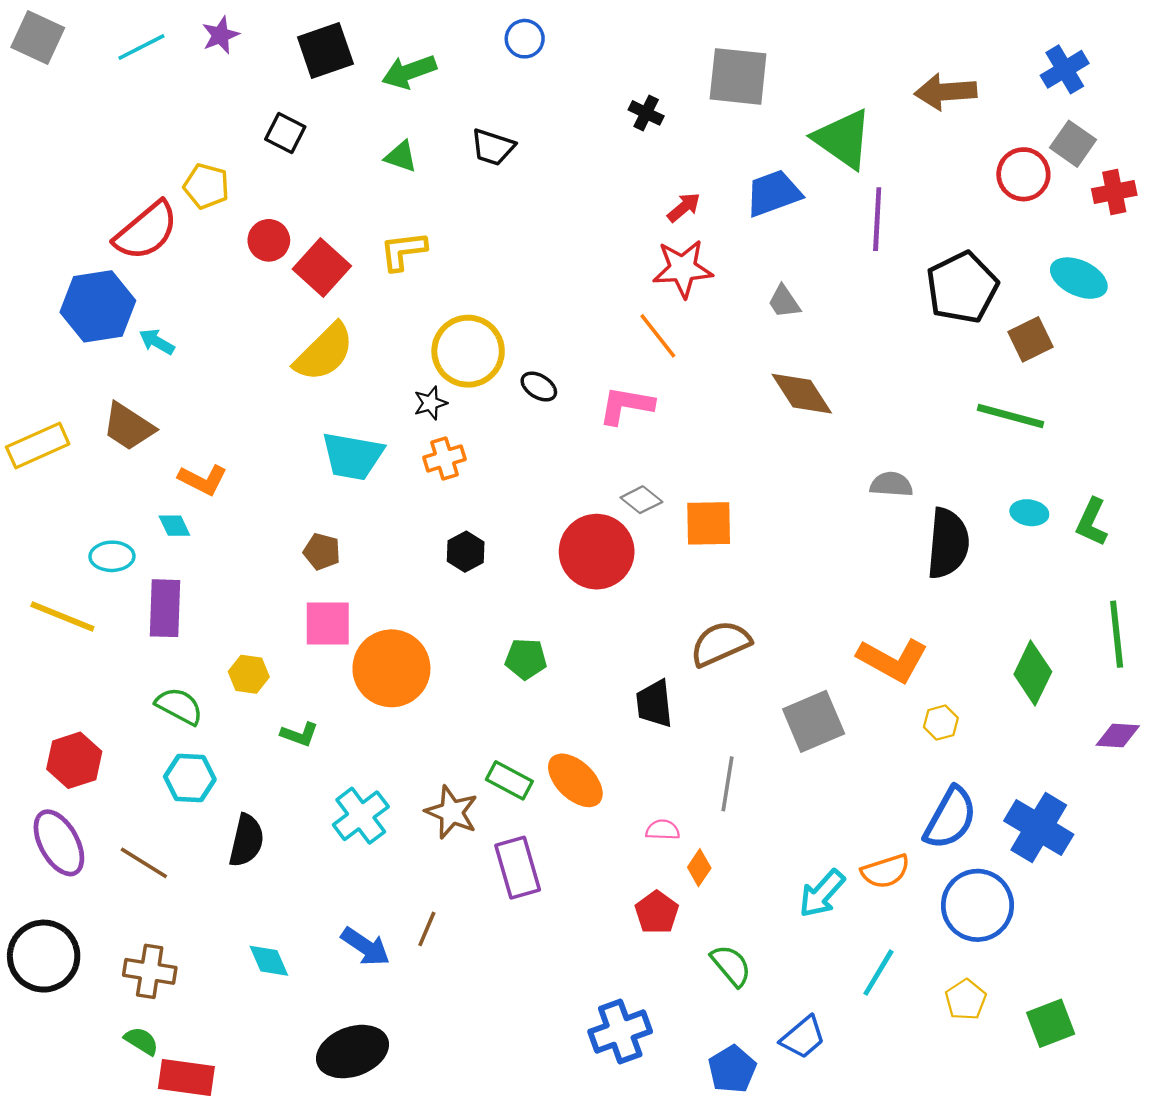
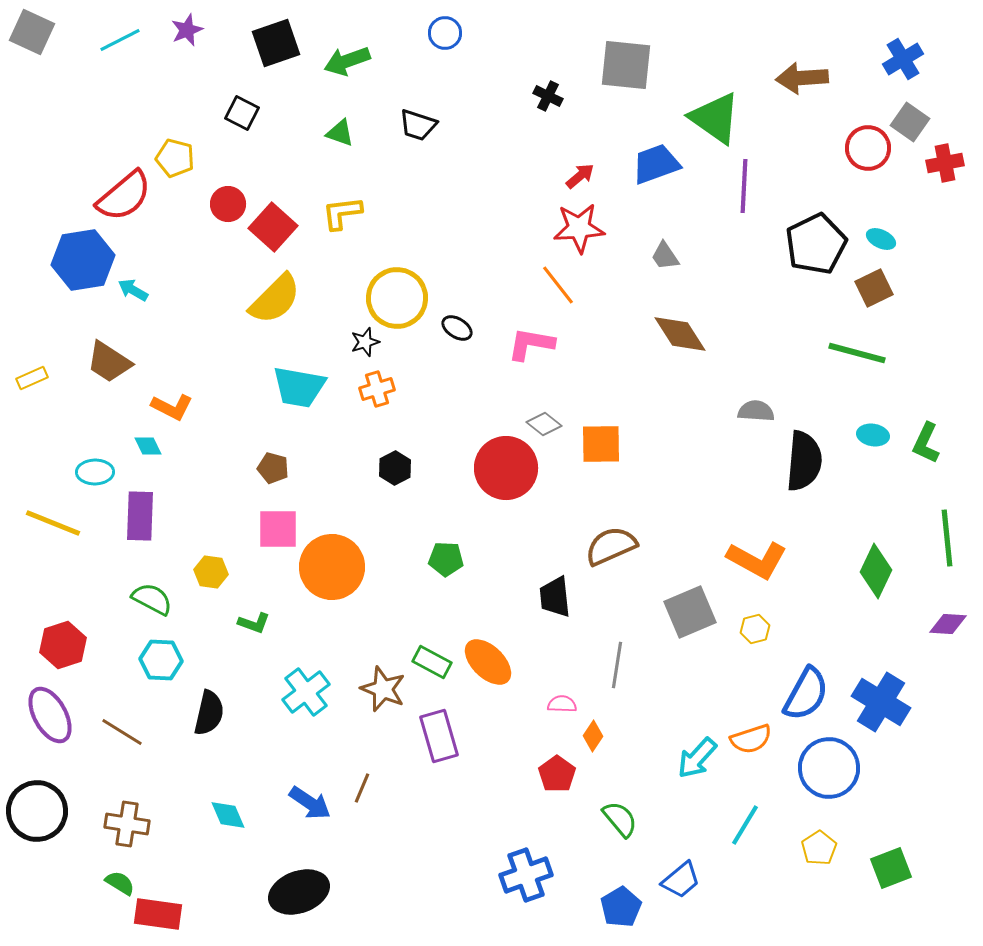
cyan ellipse: (1079, 278) -> (881, 239), moved, size x0.6
yellow rectangle: (38, 445) -> (32, 378), size x0.6
yellow hexagon: (941, 723) -> (755, 629), moved

